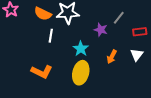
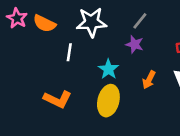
orange semicircle: (43, 14) -> (44, 24), moved
gray line: (119, 18) -> (140, 21), moved

